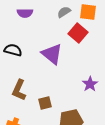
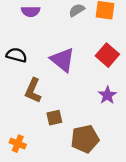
red square: (78, 33) -> (107, 55), moved
brown L-shape: (19, 90) -> (33, 90), moved

